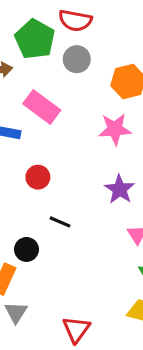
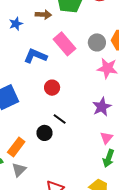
gray circle: (77, 59) -> (97, 42), moved
black circle: (26, 249) -> (44, 133), moved

